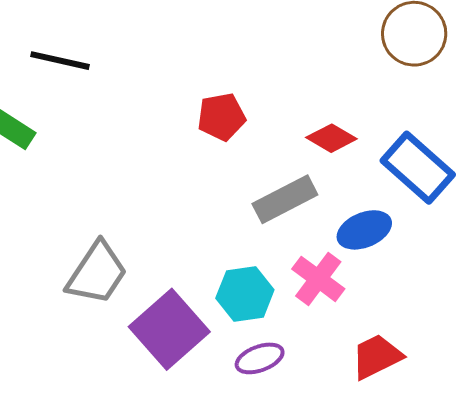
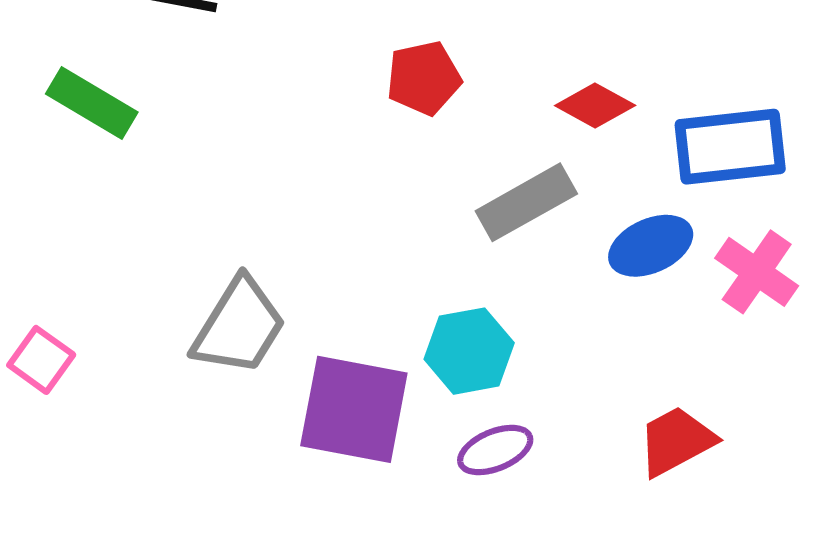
blue rectangle: (418, 168) -> (730, 147), turned -46
pink cross: (318, 279) -> (757, 272), moved
purple square: (169, 329) -> (354, 409), turned -36

